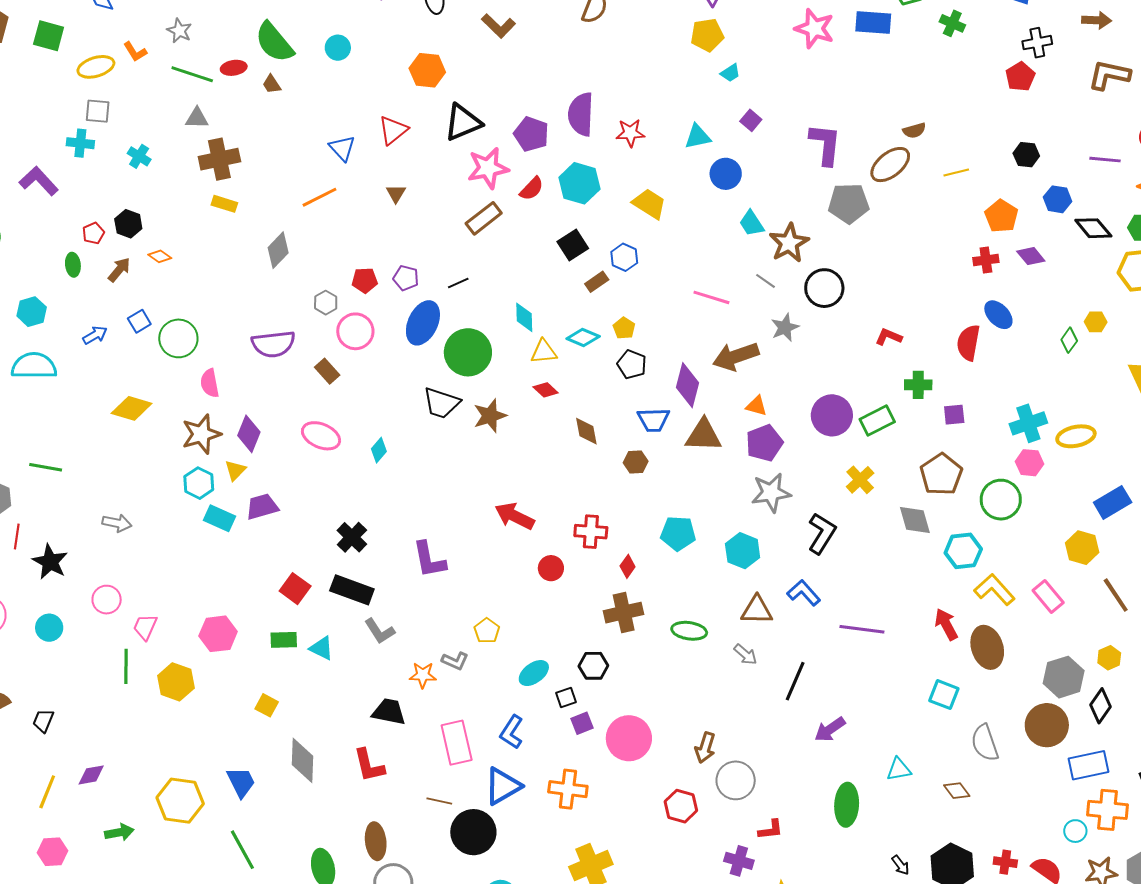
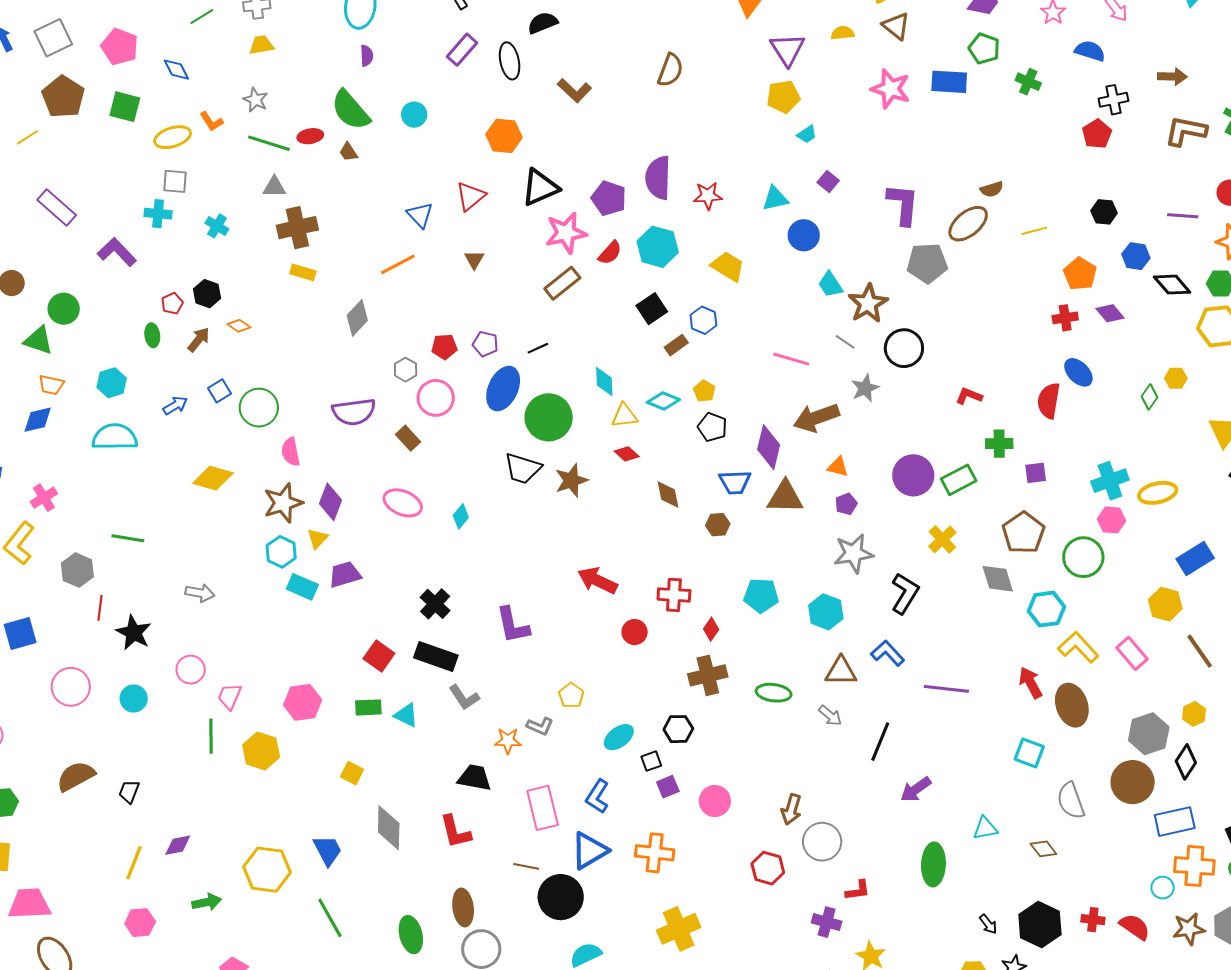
purple pentagon: (764, 443) -> (846, 504), size x0.6
pink circle: (629, 738) -> (715, 801), size x0.7

